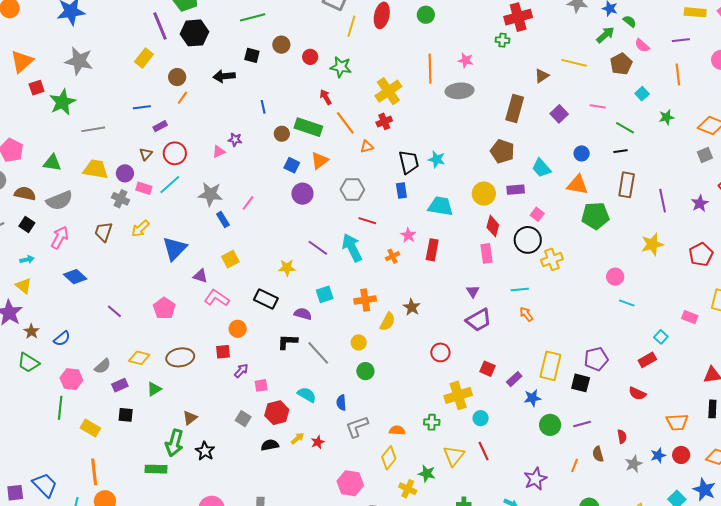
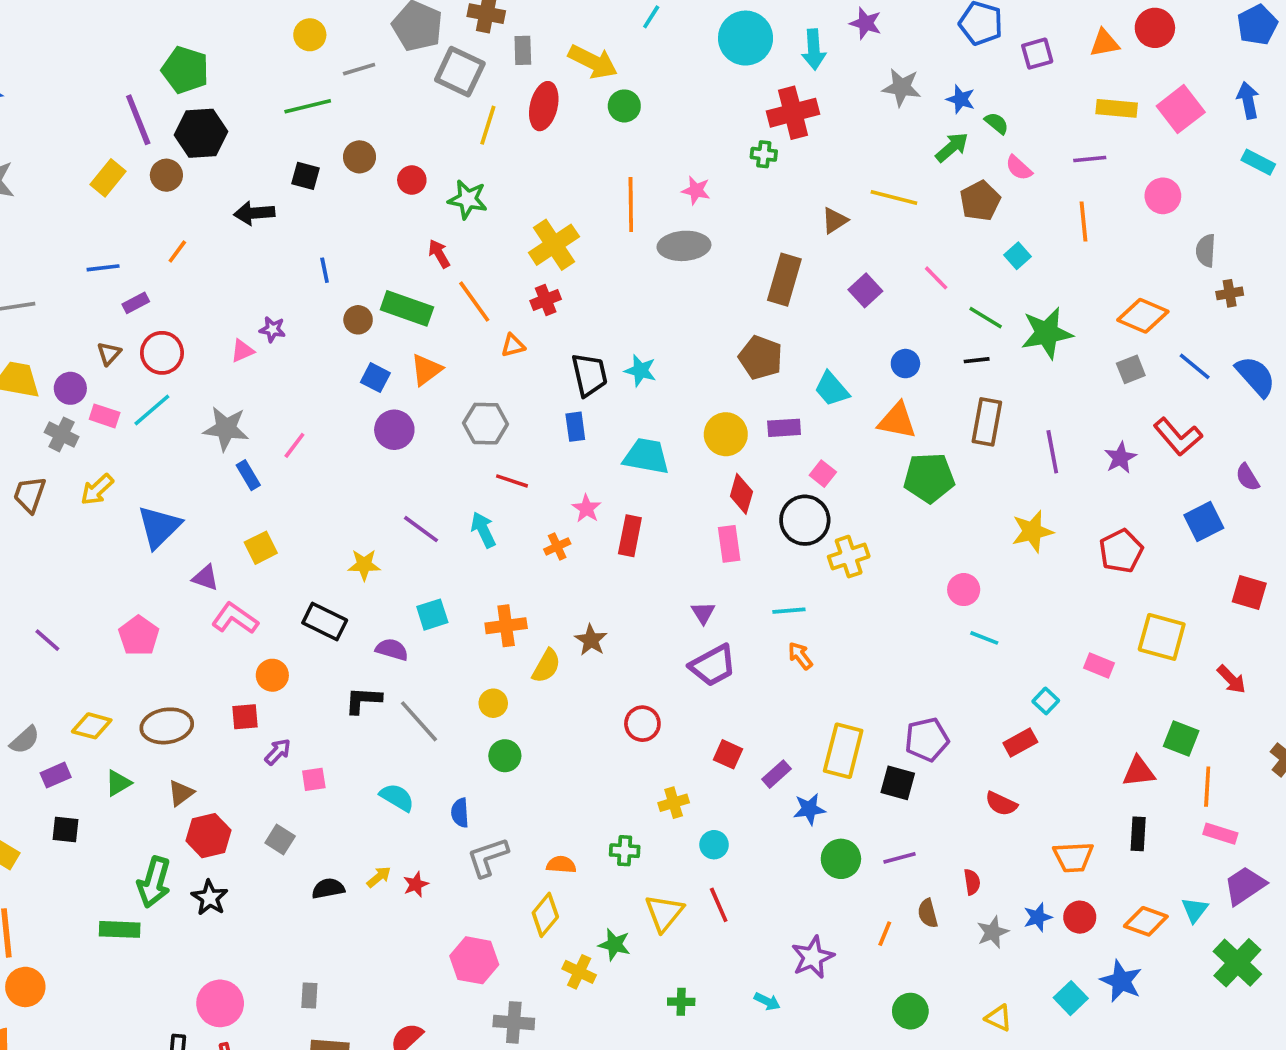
brown circle: (177, 77) -> (166, 175), moved
pink line: (598, 106) -> (936, 278), turned 35
green star: (667, 117) -> (1047, 333), moved, size x1.8
cyan arrow: (352, 248) -> (483, 530), size x0.7
yellow cross: (458, 395) -> (674, 803), size x0.6
red hexagon: (277, 413) -> (209, 836), moved
brown triangle: (190, 418) -> (181, 793), moved

